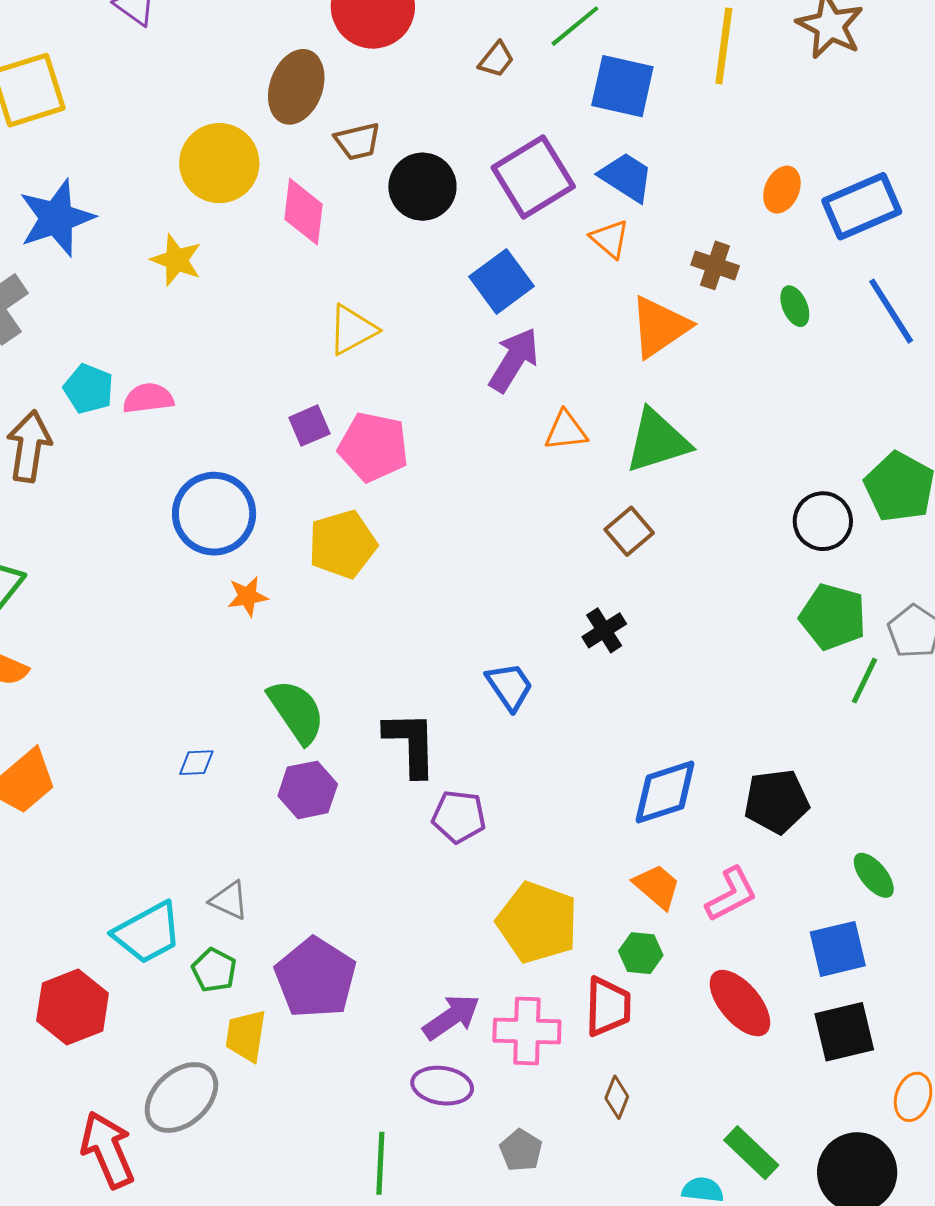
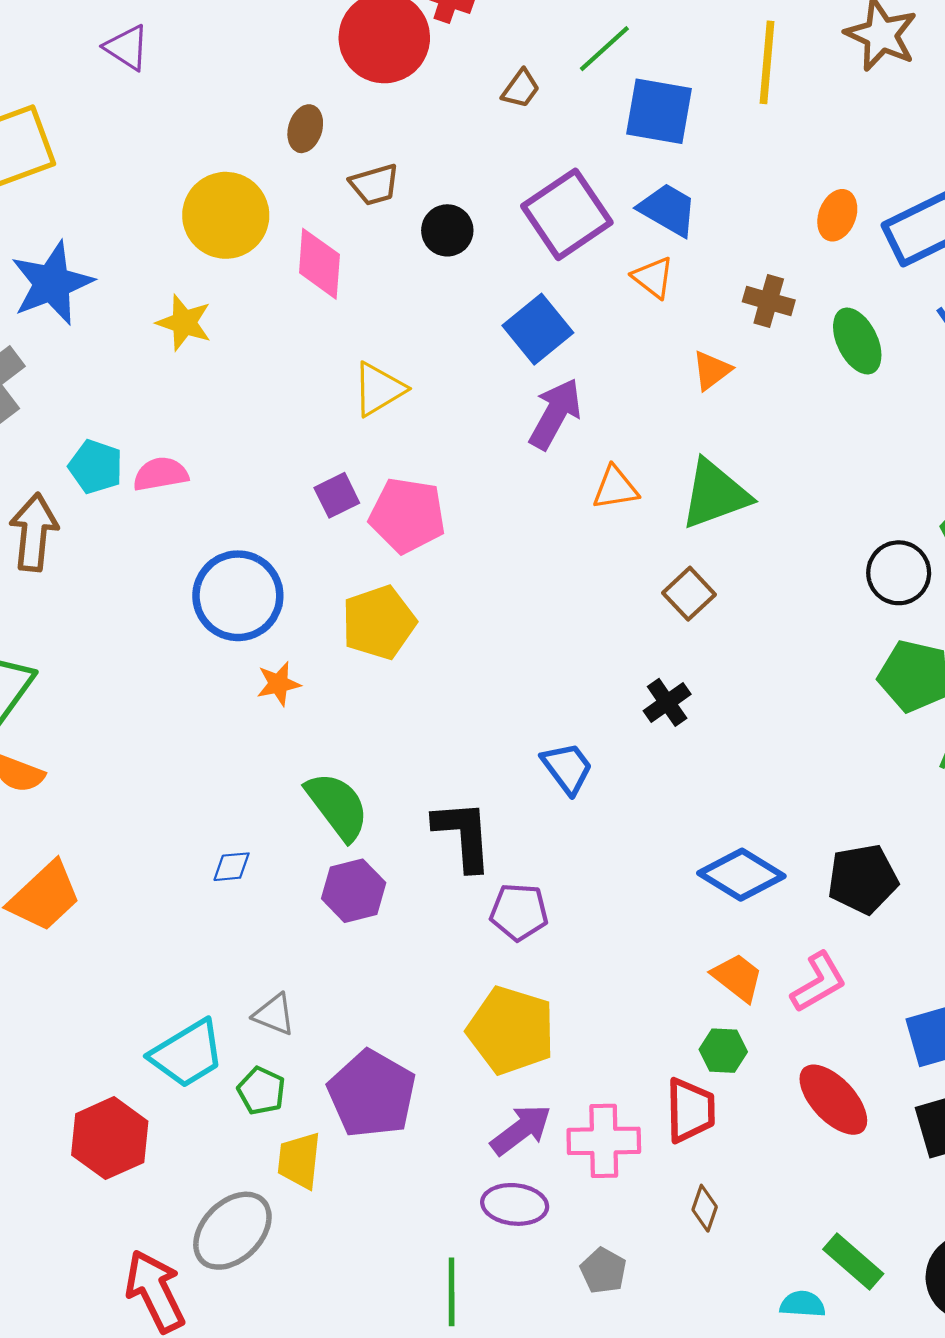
brown ellipse: (296, 87) -> (305, 129), size x0.6
black circle: (422, 187) -> (447, 230), size x0.7
green ellipse: (795, 306) -> (857, 341), size x1.5
orange triangle: (660, 327) -> (712, 370), size x0.6
blue diamond: (665, 792) -> (741, 875), turned 52
yellow pentagon: (537, 922) -> (511, 1030), moved

